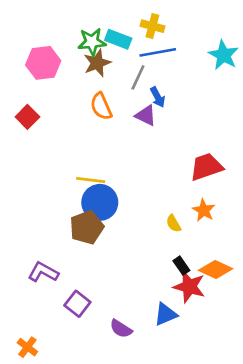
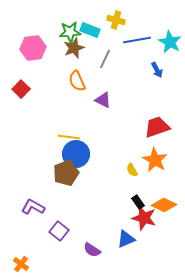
blue line: (158, 52) -> (137, 40), moved
blue arrow: (158, 97) -> (157, 70), moved
purple triangle: (146, 116) -> (103, 100), moved
orange star: (204, 210) -> (155, 160), size x1.4

